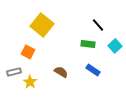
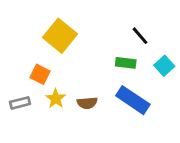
blue rectangle: (93, 70) -> (133, 100), size x1.6
brown semicircle: (61, 72) -> (87, 103), turned 144
yellow star: (30, 82) -> (56, 99), moved

